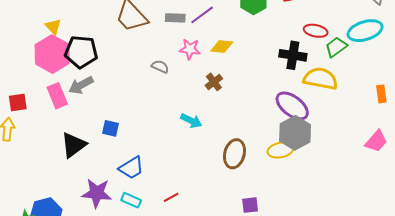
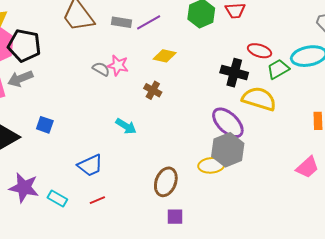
pink star: (190, 49) -> (118, 65), moved
brown cross: (214, 82) -> (153, 90), turned -30
brown ellipse: (234, 154) -> (166, 182), moved
blue trapezoid: (131, 168) -> (90, 165), moved

